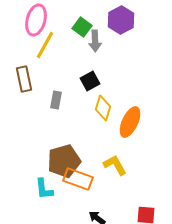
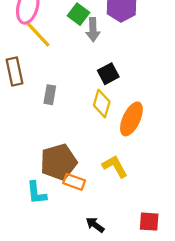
yellow line: (45, 45) -> (38, 34), turned -72
black square: (90, 81) -> (108, 74), moved
orange rectangle: (78, 179) -> (74, 182), size x0.7

